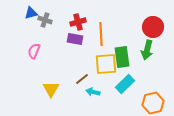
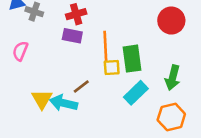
orange line: (101, 34) -> (105, 46), moved
green arrow: (147, 50) -> (173, 78), moved
yellow square: (106, 64) -> (112, 67), size x0.6
cyan arrow: (93, 92) -> (63, 103), moved, size x1.5

